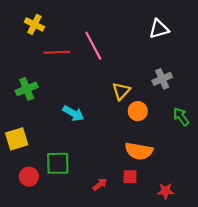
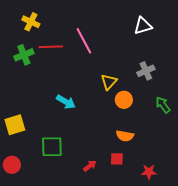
green cross: (27, 89) -> (24, 55), moved
orange semicircle: (139, 151) -> (125, 136), size x0.7
red circle: (29, 177) -> (12, 165), moved

